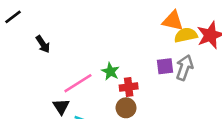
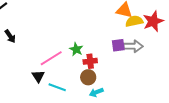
black arrow: (43, 44) -> (10, 36), moved
gray arrow: (184, 68) -> (133, 46), turned 72

